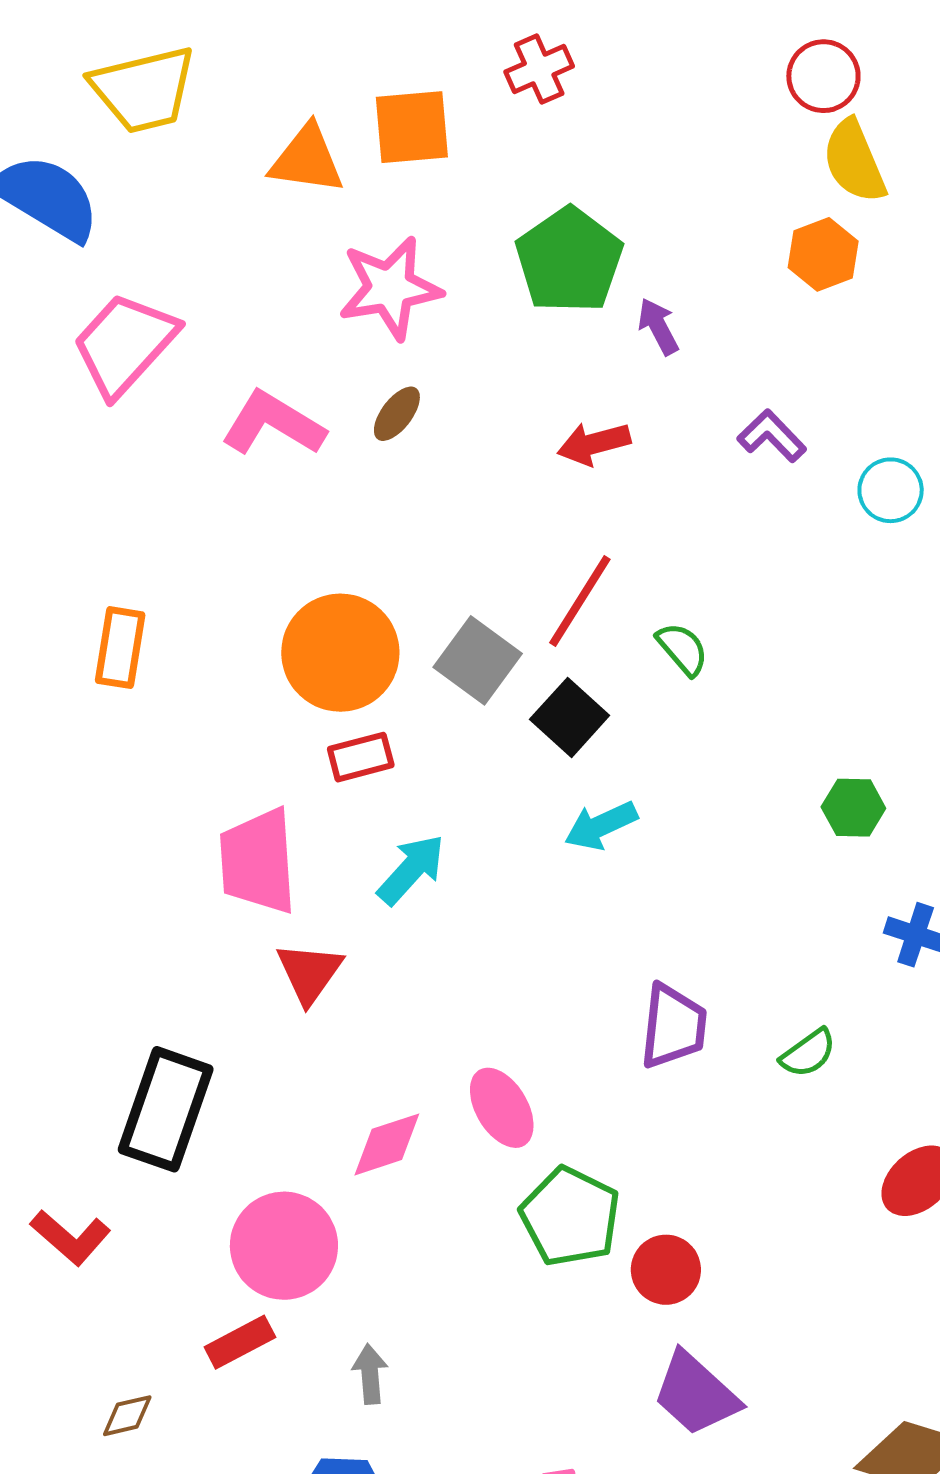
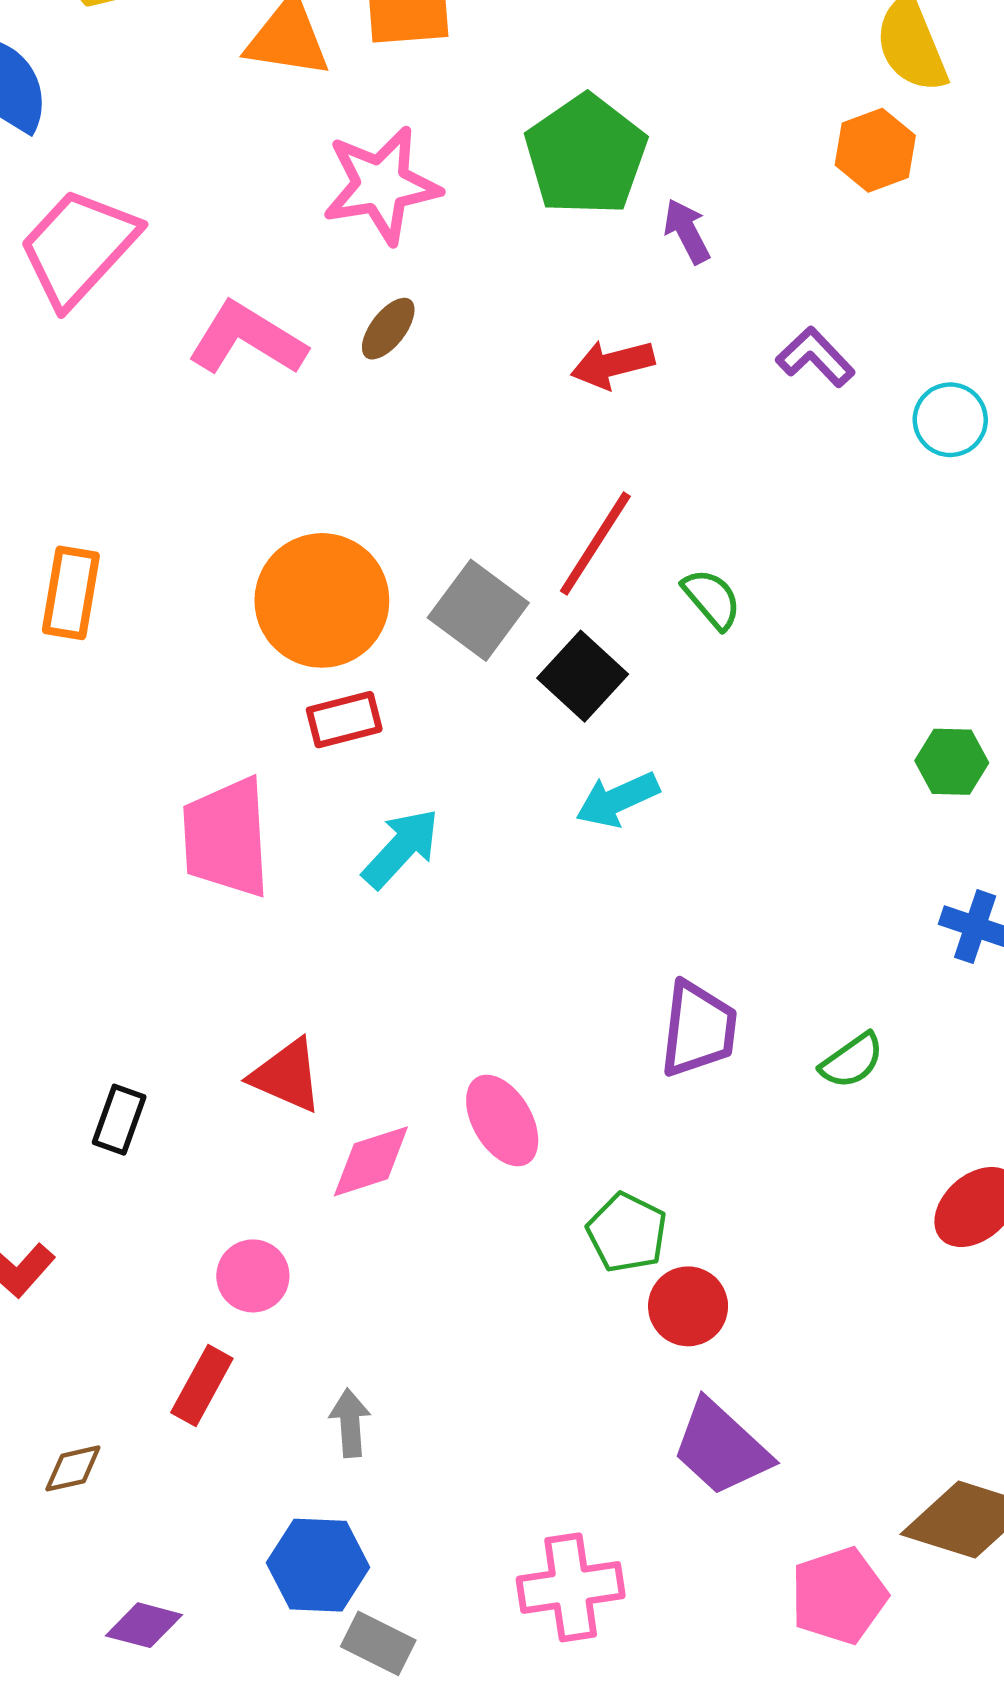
green hexagon: (853, 808) -> (952, 762), moved
red triangle: (309, 973) -> (287, 1076), moved, turned -42
black rectangle: (166, 1109) -> (119, 1120), size x0.5
green pentagon: (570, 1217) -> (627, 1233), moved, size x0.7
pink circle: (284, 1246) -> (253, 1276), size x0.6
red rectangle: (240, 1342) -> (202, 1386), turned -34

